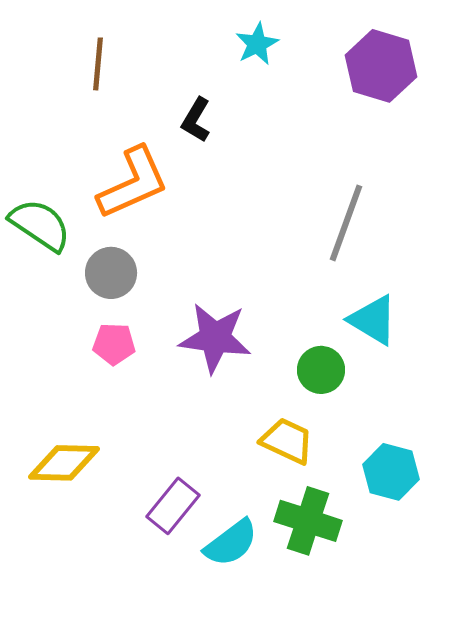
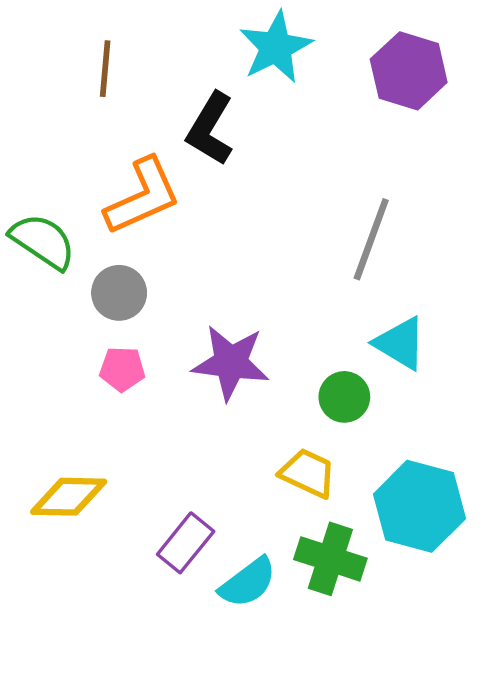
cyan star: (257, 44) -> (276, 47), size x1.6
black L-shape: (196, 120) -> (210, 129), size x1.5
cyan hexagon: (391, 472) -> (419, 506), size x1.5

